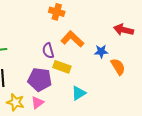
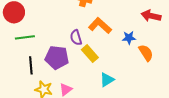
yellow rectangle: (62, 67) -> (90, 54), turned 30
purple pentagon: (40, 80) -> (57, 57), moved

